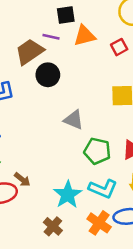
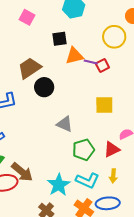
purple line: (51, 37) -> (91, 62), moved
green pentagon: (97, 151) -> (83, 150), turned -30
brown arrow: (22, 180) -> (22, 172), size x1.6

